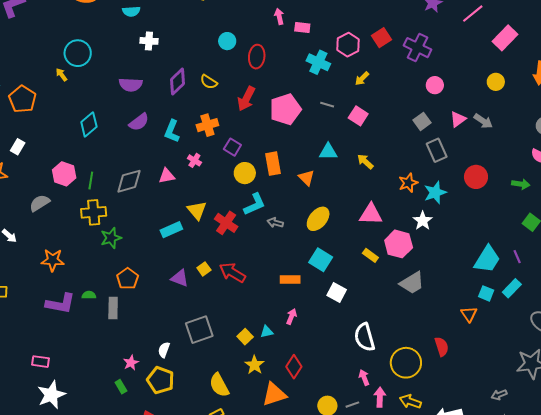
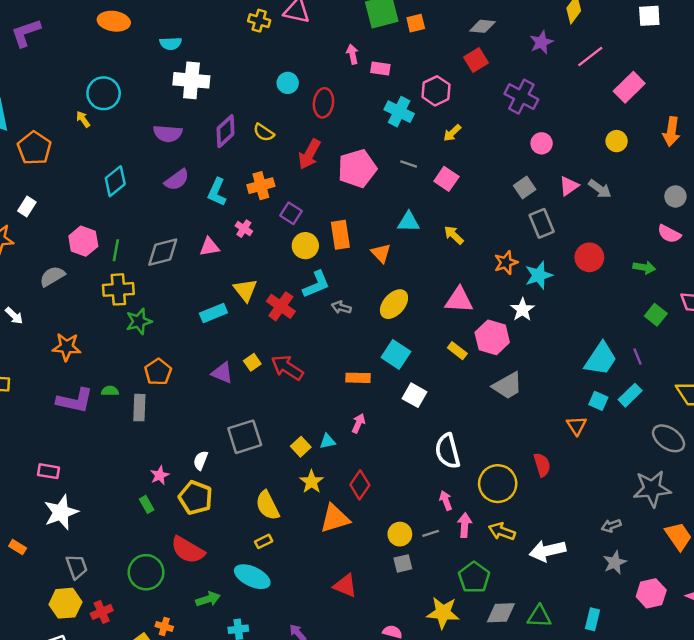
red square: (381, 38) -> (476, 60), moved
white cross: (149, 41) -> (191, 80), size x1.6

